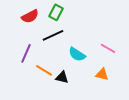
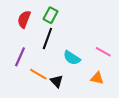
red semicircle: (30, 16) -> (24, 19), turned 138
black line: (53, 35) -> (47, 39), turned -45
black triangle: (62, 77) -> (57, 81), turned 32

